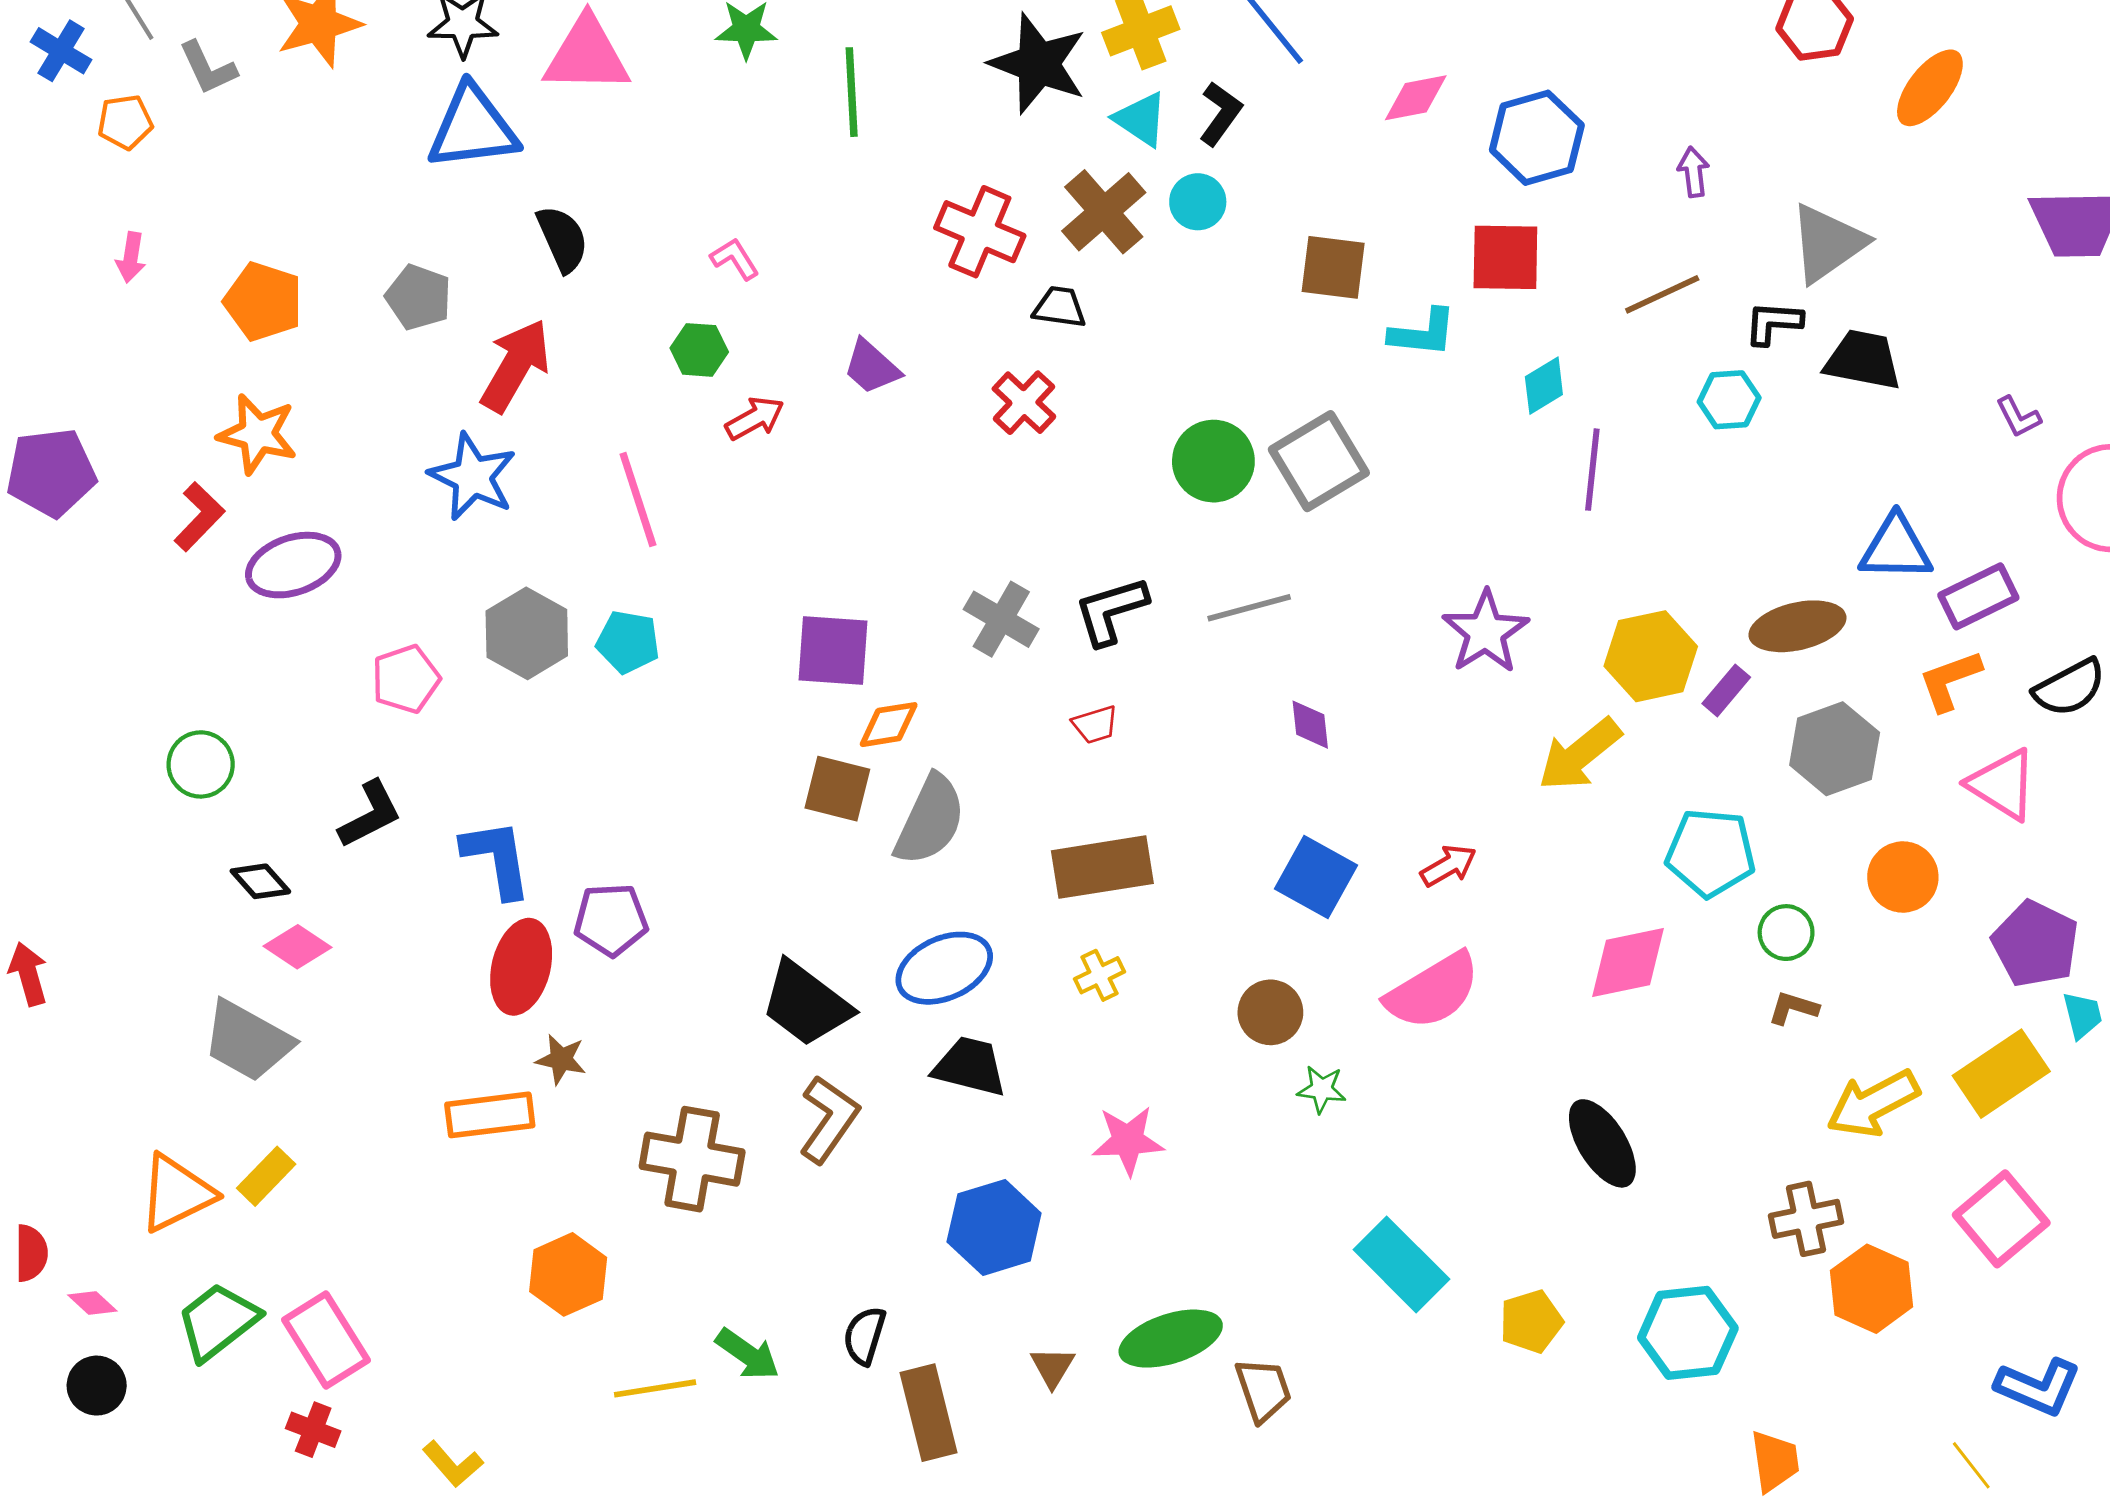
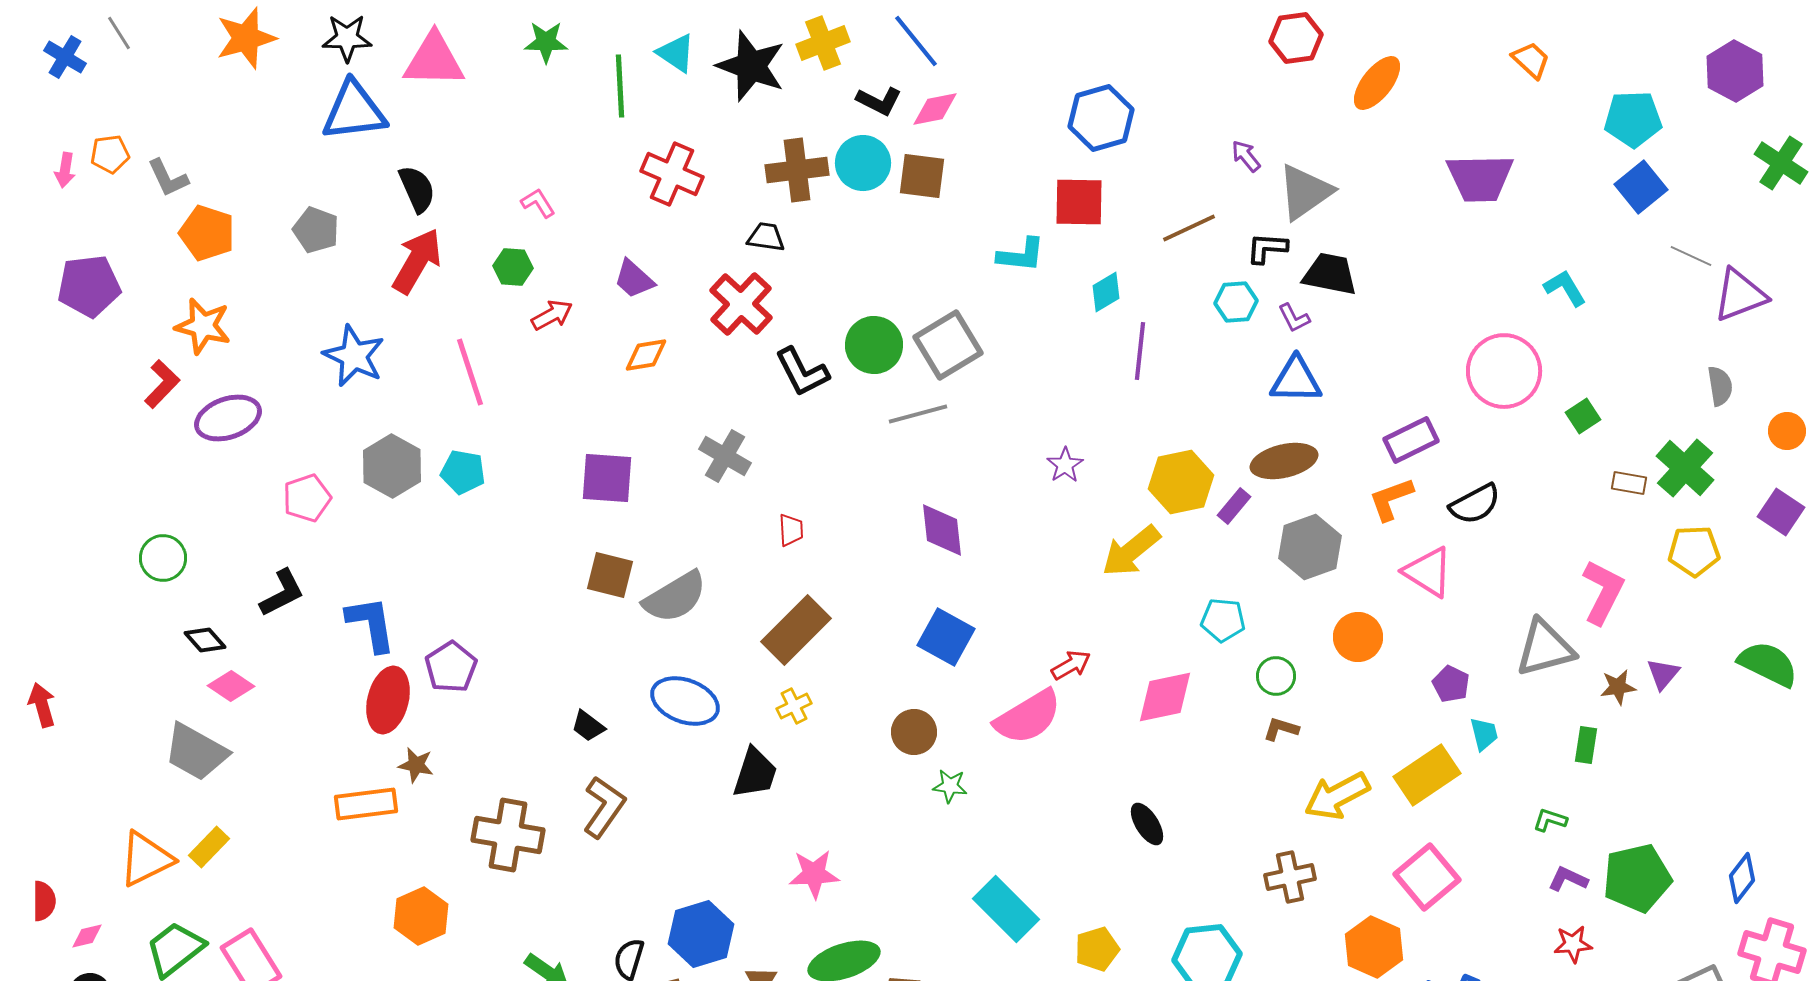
gray L-shape: (208, 68) -> (168, 178), moved
pink diamond: (1416, 98) -> (935, 109), moved
black L-shape: (1221, 113) -> (879, 101), turned 81
cyan triangle: (1141, 119) -> (676, 53), moved
orange pentagon: (125, 122) -> (110, 154), moved
purple arrow: (1693, 172) -> (1246, 156), moved, turned -32
cyan circle: (1198, 202) -> (863, 163), size x1.4
brown cross: (1104, 212) -> (797, 170), turned 34
red cross: (980, 232) -> (672, 174), moved
pink arrow: (131, 257) -> (65, 170), moved
brown square: (1333, 267) -> (922, 176), moved
red arrow: (515, 366) -> (417, 261), moved
red cross: (1024, 403) -> (741, 304), size x1.4
purple L-shape: (2018, 417) -> (1294, 318), moved
purple pentagon: (51, 472) -> (89, 286), moved
blue triangle: (1896, 548) -> (1296, 380), moved
gray line: (1249, 608) -> (918, 414), moved
black L-shape: (1111, 611) -> (802, 372), moved, turned -100
purple star: (1486, 632) -> (1065, 465), size x0.6
orange diamond: (889, 725) -> (646, 355), moved
red trapezoid: (1095, 725) -> (791, 530), turned -76
purple diamond: (1310, 725) -> (942, 530), size x1.5
gray semicircle: (930, 820) -> (675, 597), turned 34
cyan pentagon: (1711, 853) -> (1223, 620), size x0.7
red arrow: (1448, 866) -> (1071, 665), moved
brown rectangle: (1102, 867) -> (796, 630), turned -36
purple pentagon: (611, 920) -> (451, 667), turned -30
purple pentagon: (2035, 944) -> (1451, 684), size x0.6
blue ellipse: (944, 968) -> (685, 701), turned 44
black trapezoid: (806, 1004) -> (588, 726), size x0.5
black trapezoid: (970, 1066) -> (755, 773), moved, turned 94
pink star: (1128, 1141) -> (814, 874), moved
black ellipse: (1602, 1143) -> (1147, 824), size x0.7
blue hexagon: (994, 1227) -> (701, 934), moved
orange hexagon: (1872, 1289) -> (1374, 947), moved
pink diamond: (92, 1303) -> (87, 936), turned -56

